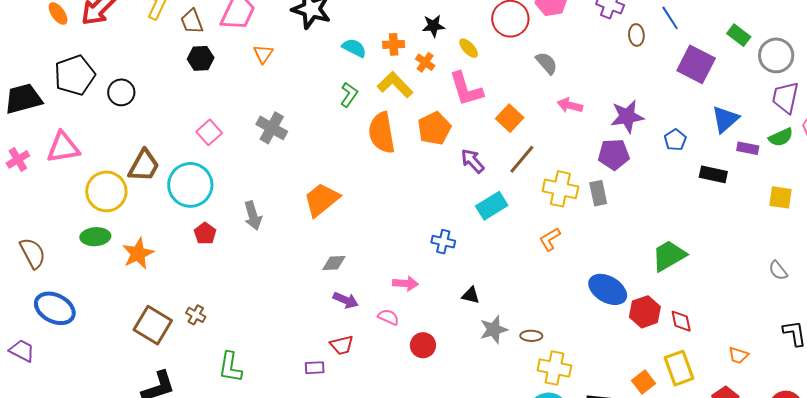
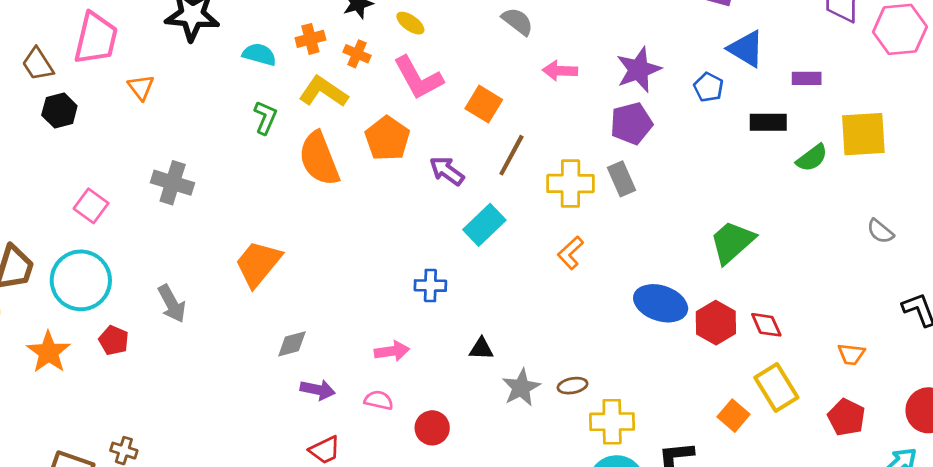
blue triangle: (725, 119) -> (746, 49), moved, turned -36
green semicircle: (781, 137) -> (812, 158), moved
yellow square: (781, 197) -> (863, 134), size x1.5
orange star: (138, 254) -> (48, 352), moved

